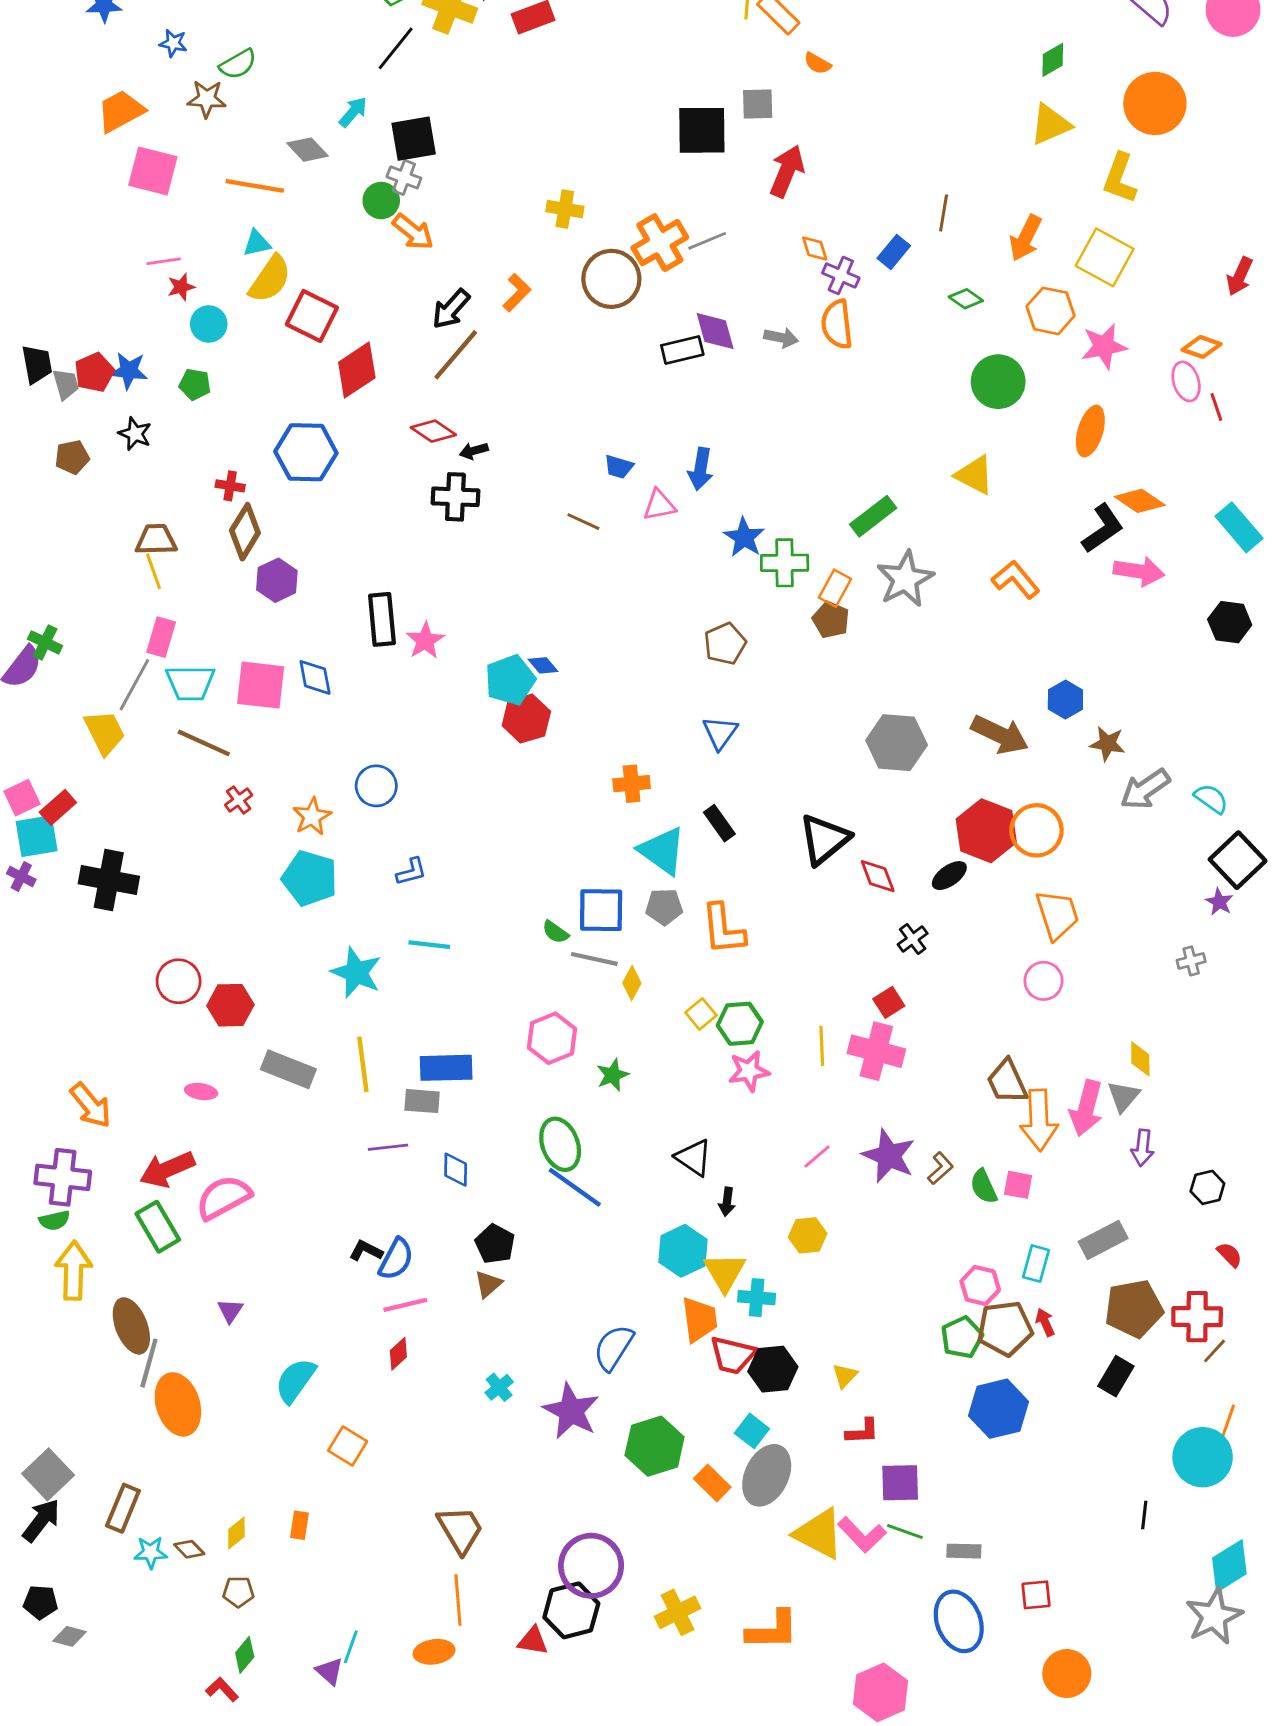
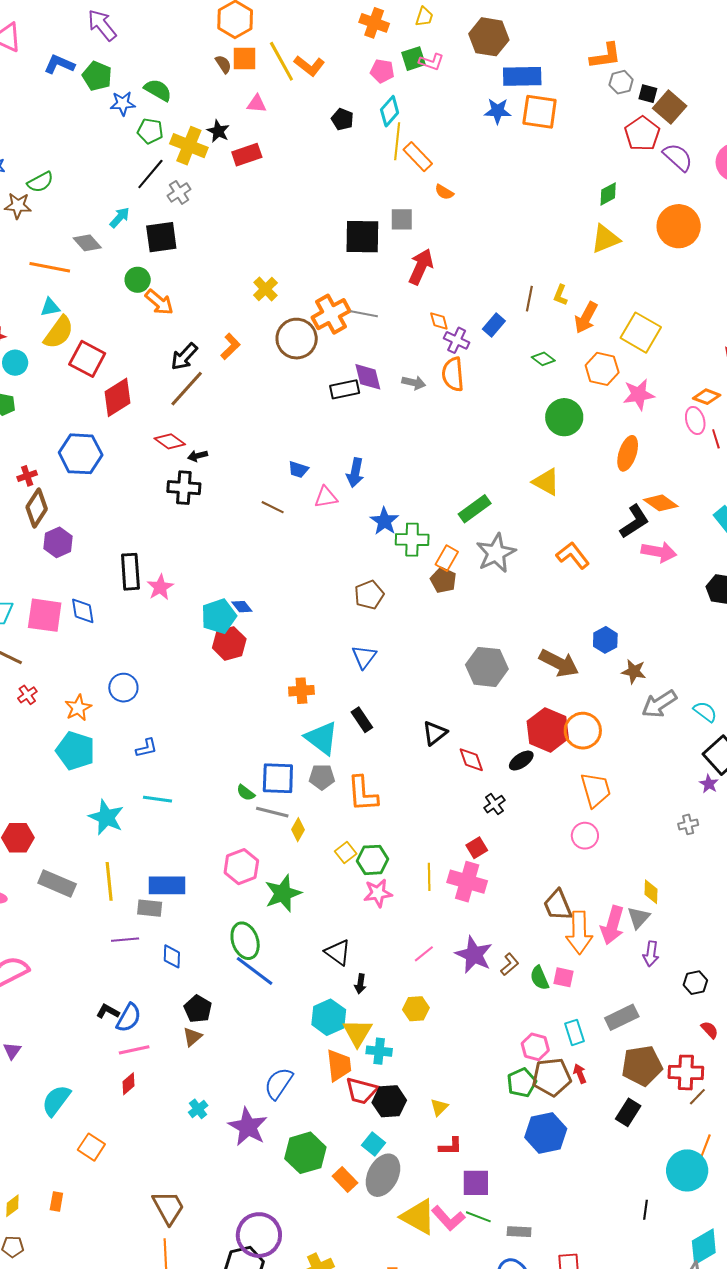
gray cross: (404, 177) -> (179, 192), moved, turned 35
yellow L-shape: (1120, 178) -> (560, 295), moved, size x0.6
yellow cross: (565, 209) -> (265, 289), turned 35
gray line: (707, 241) -> (364, 314), turned 32
red cross: (230, 486) -> (27, 476), turned -30
black triangle: (824, 839) -> (435, 733), size x0.7
green star: (613, 1075) -> (283, 893), size x1.6
cyan rectangle: (1036, 1264) -> (575, 1032), turned -35

